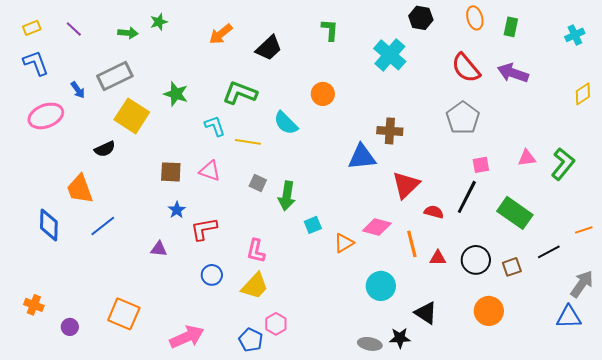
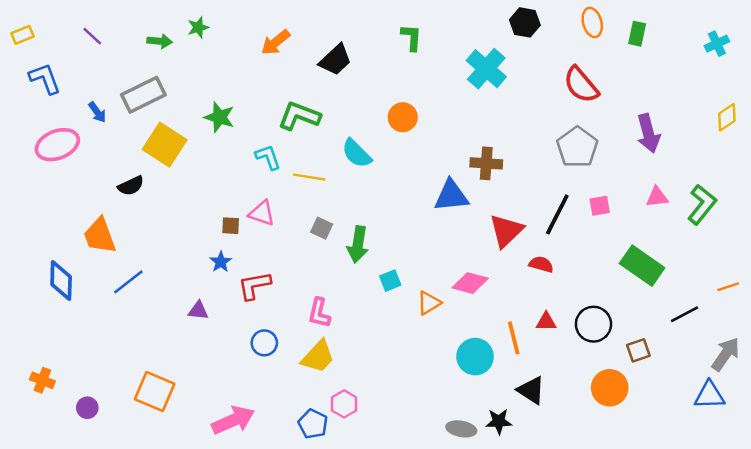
yellow rectangle: (32, 28) -> (22, 35), moved
purple arrow: (513, 73) -> (648, 133), moved, turned -124
brown square: (171, 172) -> (231, 226), moved, size x0.7
black line: (467, 197) -> (557, 214), moved
orange line: (412, 244) -> (514, 338), moved
brown square: (512, 267) -> (638, 350), moved

